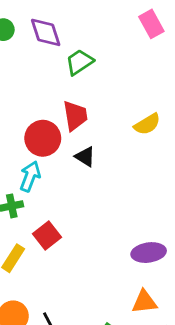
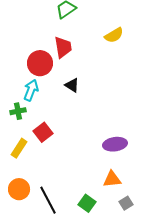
yellow semicircle: (147, 124) -> (114, 35), moved
black triangle: (85, 157) -> (72, 85), moved

